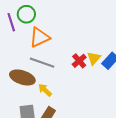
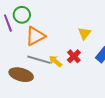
yellow triangle: (94, 58) -> (84, 33), moved
yellow arrow: (45, 90) -> (55, 61), moved

